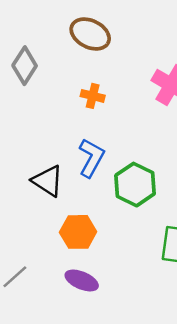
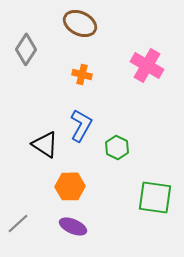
green hexagon: (135, 185) -> (117, 147), size x0.7

